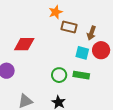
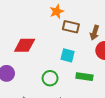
cyan square: (82, 53) -> (68, 55), moved
green circle: (59, 75) -> (50, 78), moved

